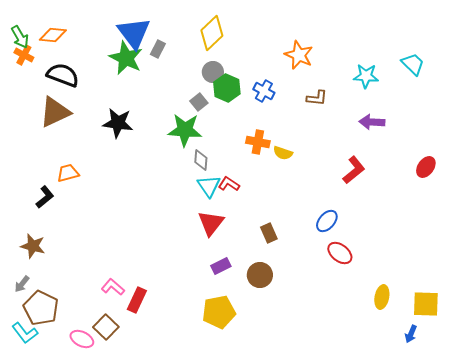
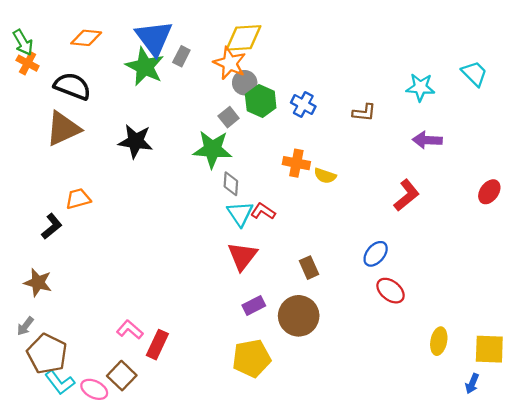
yellow diamond: (212, 33) -> (244, 38), turned 40
orange diamond: (53, 35) -> (86, 38), moved
orange star: (299, 55) -> (230, 63), moved
brown circle: (260, 275) -> (299, 316), size x1.4
cyan L-shape: (25, 333) -> (60, 382), moved

